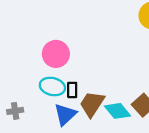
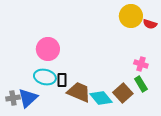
brown trapezoid: (92, 104) -> (79, 92), turned 80
blue triangle: (65, 114) -> (28, 98), moved

